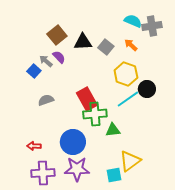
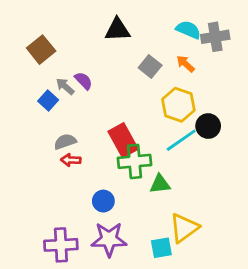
brown square: (57, 35) -> (41, 50), moved
black triangle: (83, 42) -> (118, 30), moved
blue circle: (73, 142) -> (103, 201), size x0.6
red arrow: (34, 146) -> (71, 160), moved

